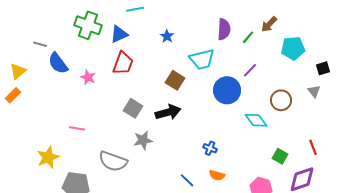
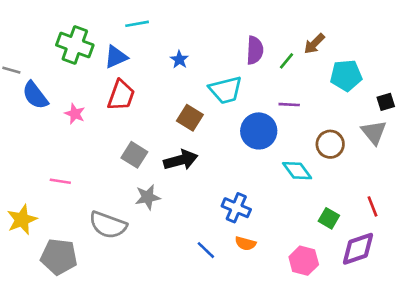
purple line: (250, 70) -> (289, 105), turned 49
gray triangle: (314, 91) -> (374, 132), size x1.5
blue cross: (210, 148) -> (236, 208), size x1.5

